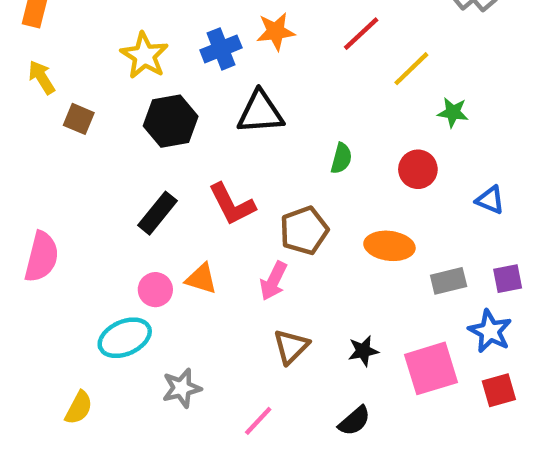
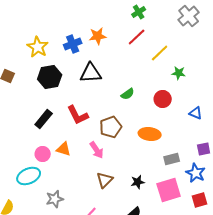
green semicircle: (341, 158) -> (128, 94), turned 40
pink arrow: (273, 281) -> (97, 150), turned -60
gray rectangle: (449, 281) -> (172, 159), moved

